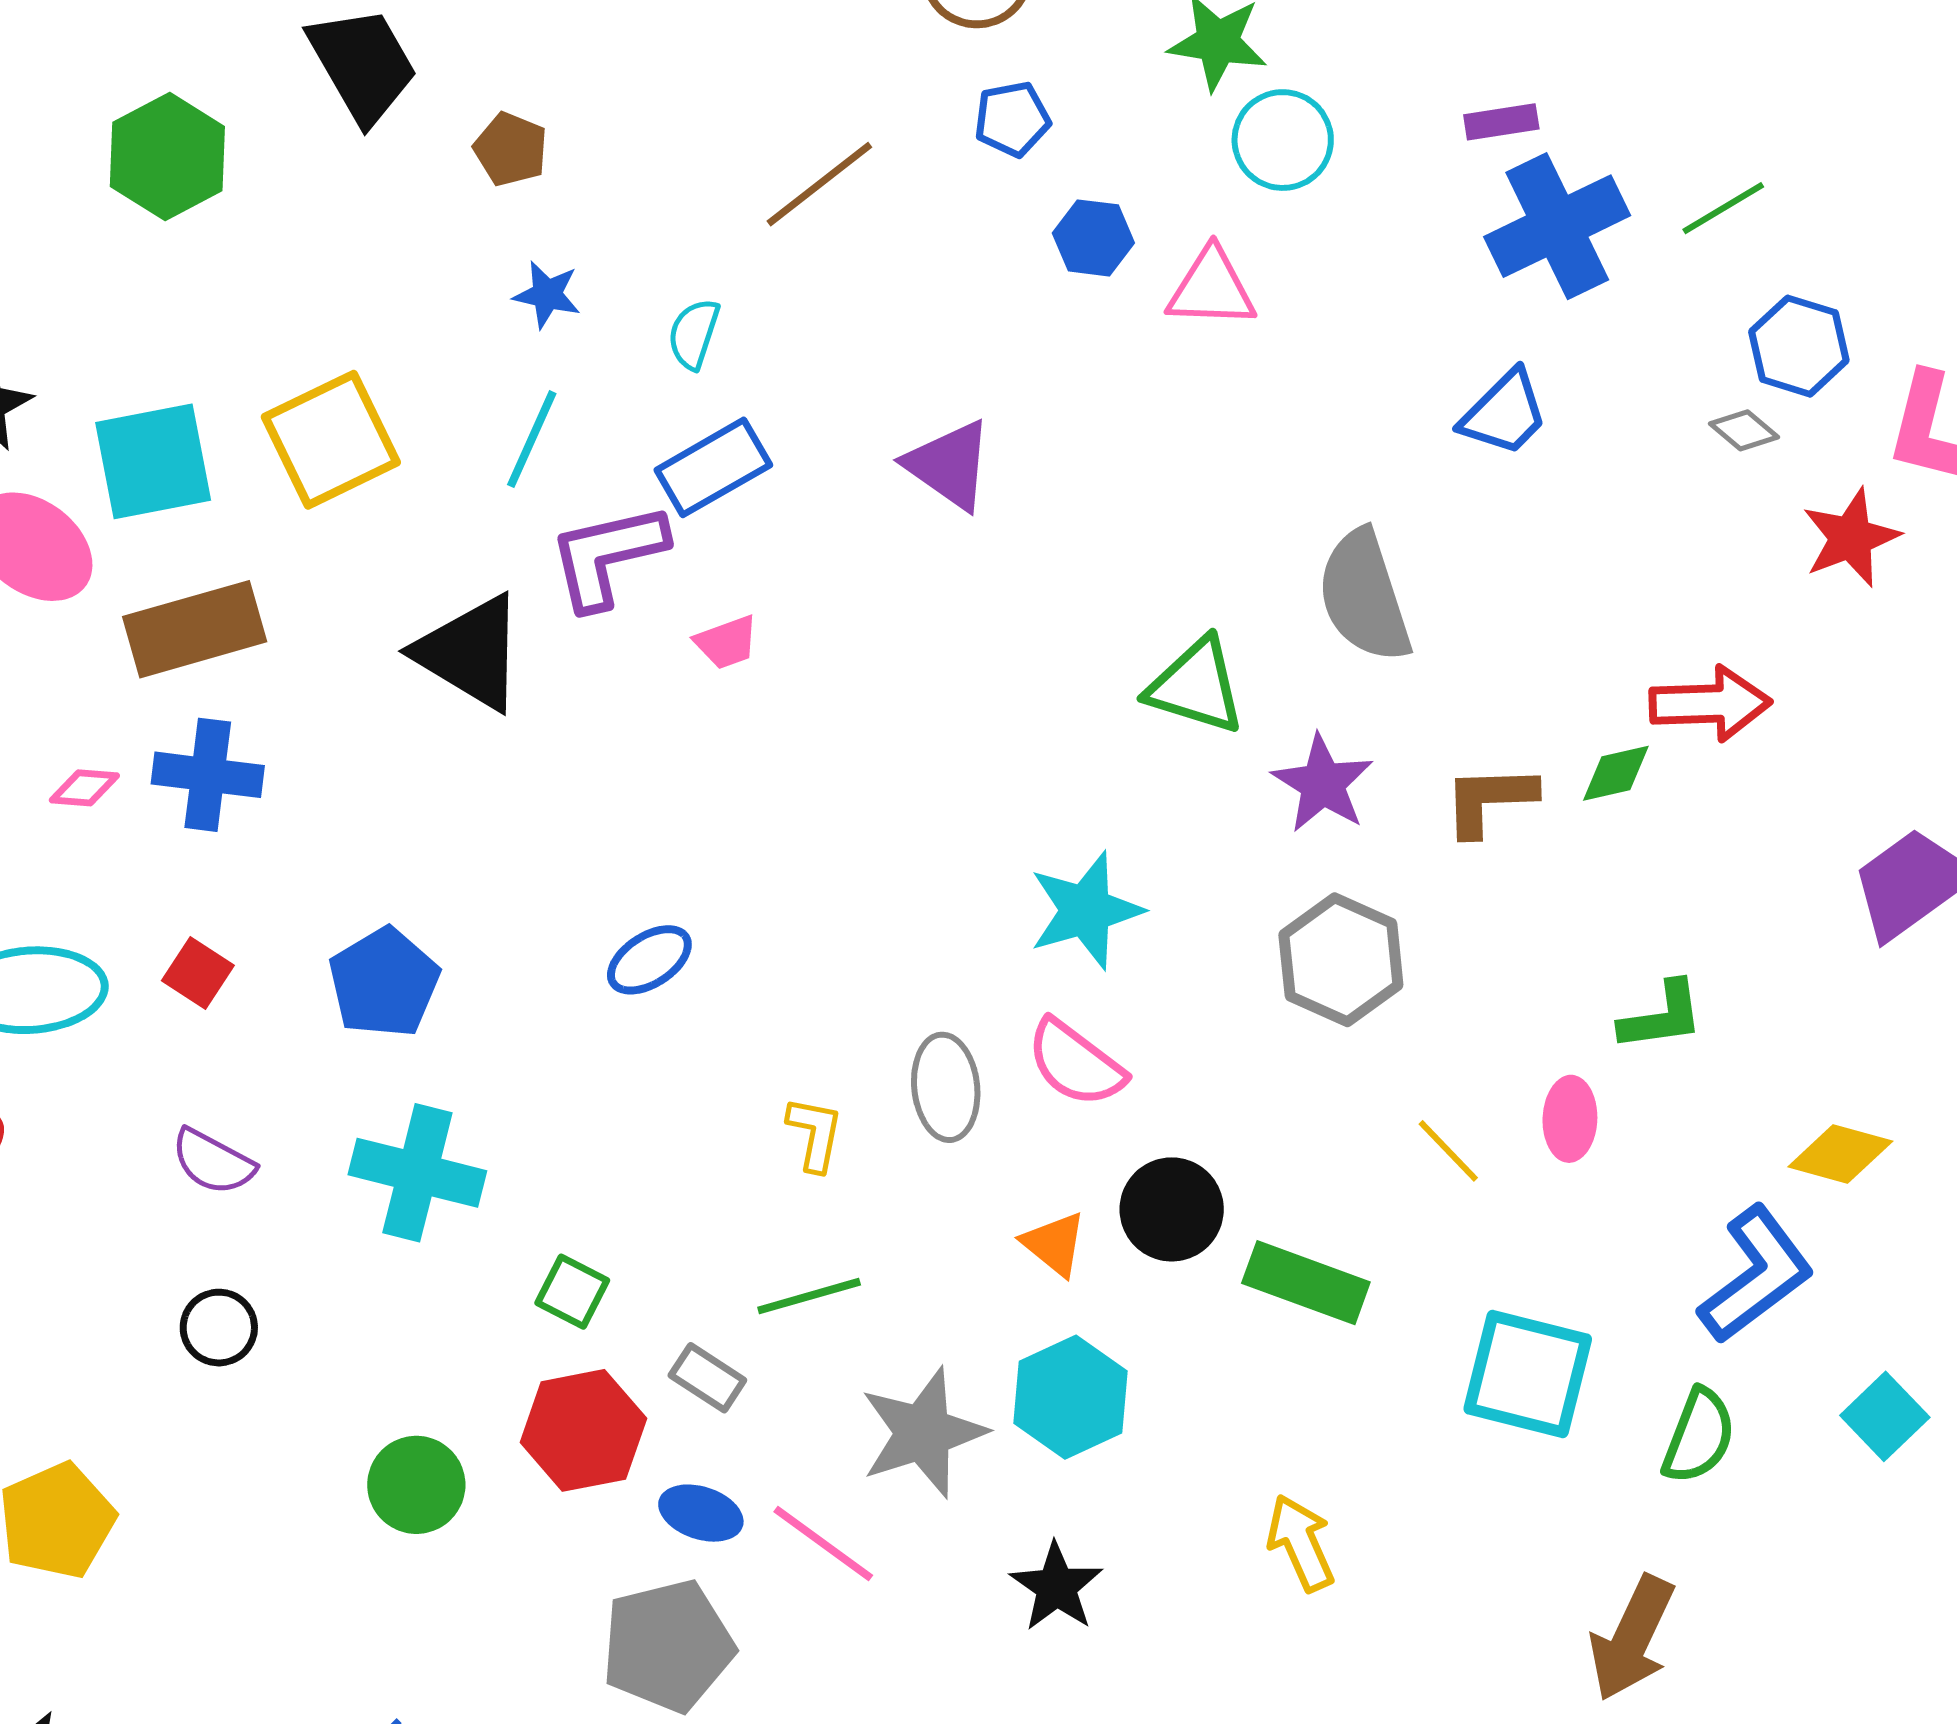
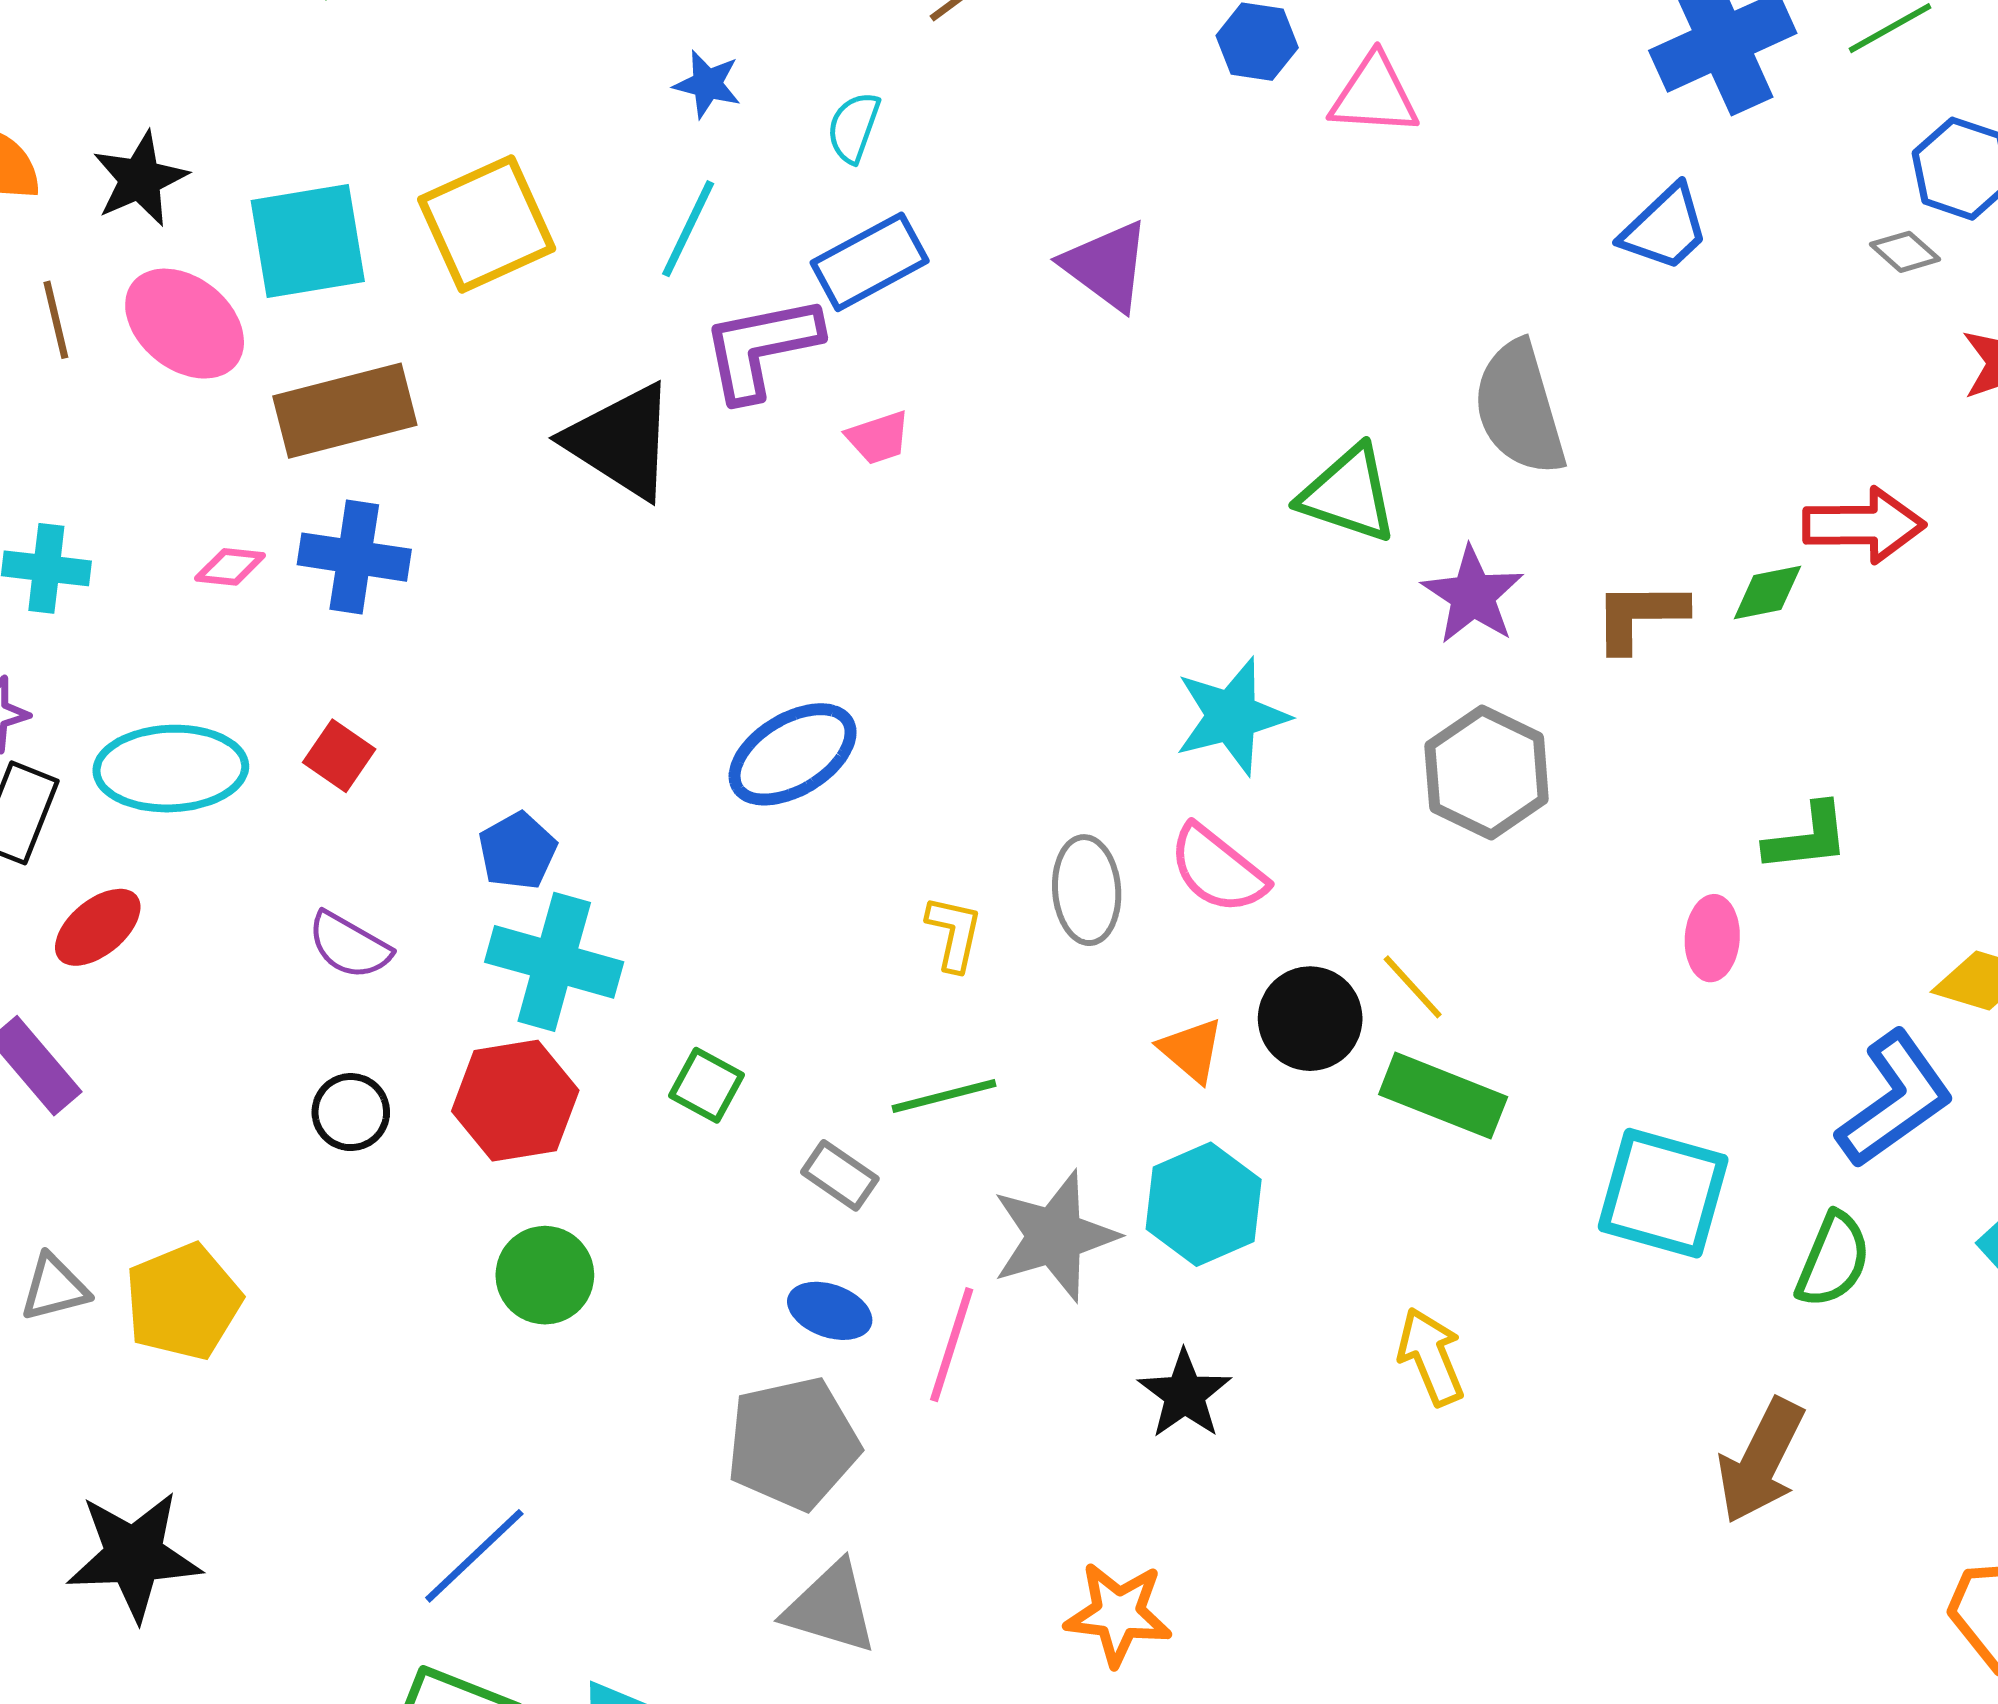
blue ellipse: (649, 960) -> (793, 754), size x1.5
blue pentagon: (384, 983) -> (517, 851), moved, size x0.7
yellow line: (1448, 1151) -> (1413, 987), moved
red hexagon: (583, 1430) -> (515, 1101), moved
pink line: (823, 1543) -> (952, 1345), turned 70

